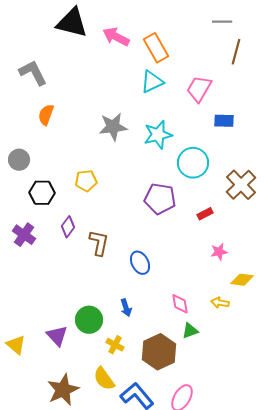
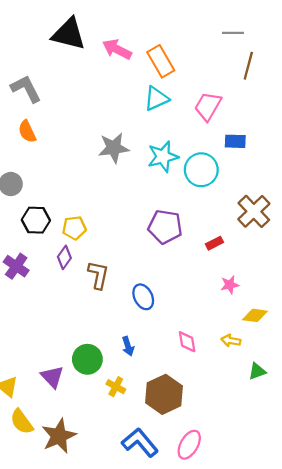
orange semicircle: (46, 115) -> (27, 131), moved, turned -45
cyan circle: (193, 163) -> (201, 170), moved
yellow pentagon: (86, 181) -> (74, 228), moved
green triangle: (190, 331) -> (257, 371), moved
yellow semicircle: (104, 379) -> (22, 422), moved

